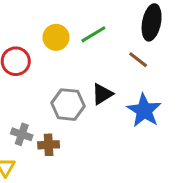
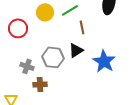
brown line: (138, 60) -> (82, 27), moved, turned 40
gray cross: (22, 134) -> (27, 66), moved

